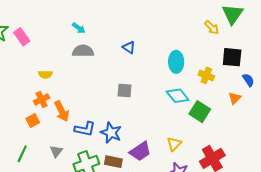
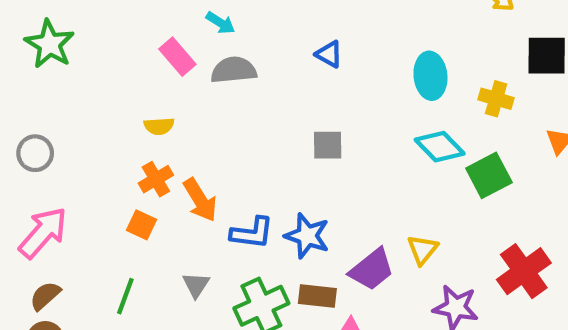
pink rectangle: (22, 37) -> (177, 57), moved
green square: (200, 112) -> (489, 175), turned 35
orange square: (33, 121) -> (141, 225), turned -32
yellow triangle: (174, 144) -> (422, 250), moved

